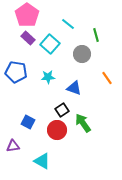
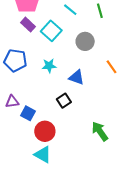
green line: (96, 35) -> (100, 11), moved
green arrow: (83, 123) -> (100, 131), moved
red circle: (57, 130) -> (45, 131), moved
purple triangle: (13, 146) -> (12, 102), moved

